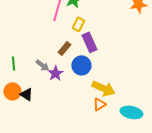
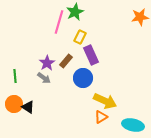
purple star: (55, 73) -> (47, 63), moved

